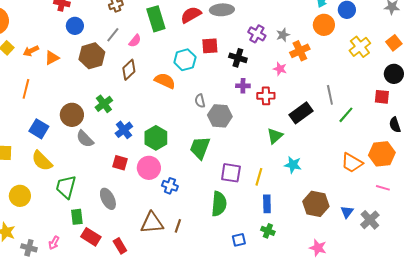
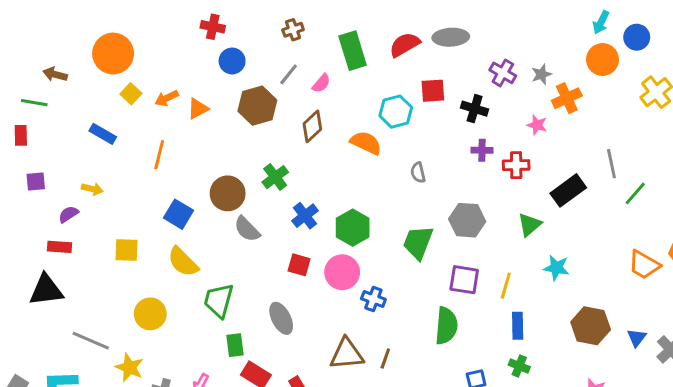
gray hexagon: (220, 116) -> (467, 220), moved

